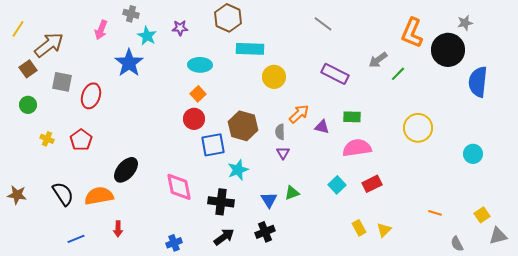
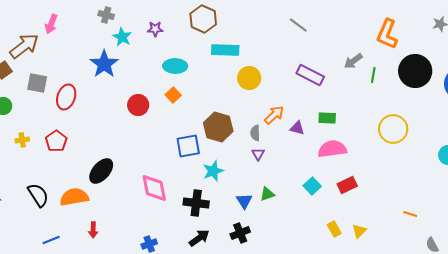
pink arrow: (101, 30) -> (51, 24), moved
black circle: (448, 50) -> (415, 71), moved
green line: (398, 74) -> (373, 75), turned -35
red circle: (194, 119) -> (138, 105), moved
yellow cross: (47, 139) -> (22, 140), turned -32

